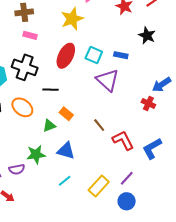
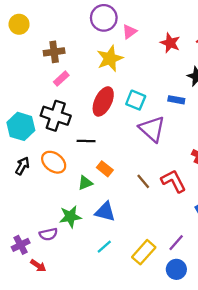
pink rectangle: (30, 35) -> (61, 79), turned -56
blue rectangle: (121, 55) -> (176, 100), moved
red L-shape: (123, 140) -> (173, 181), moved

